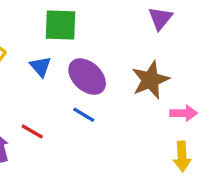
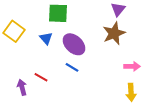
brown star: (150, 80) -> (114, 33), moved

